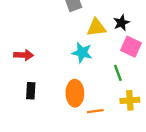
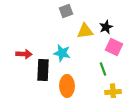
cyan star: (82, 53) -> (62, 53), moved
black rectangle: (31, 91) -> (43, 70), moved, size x1.5

